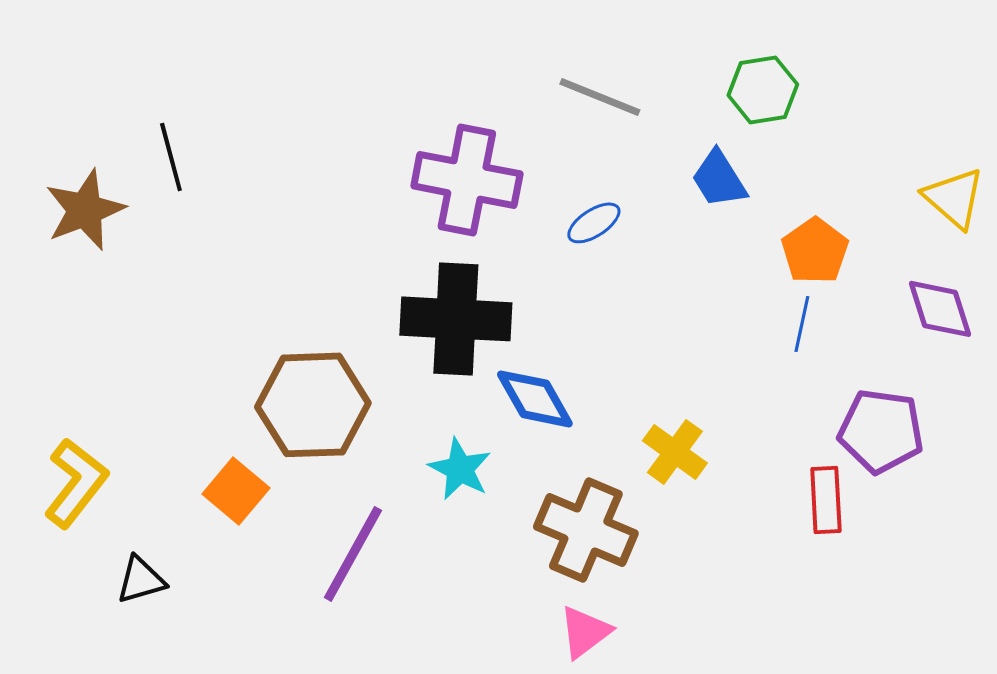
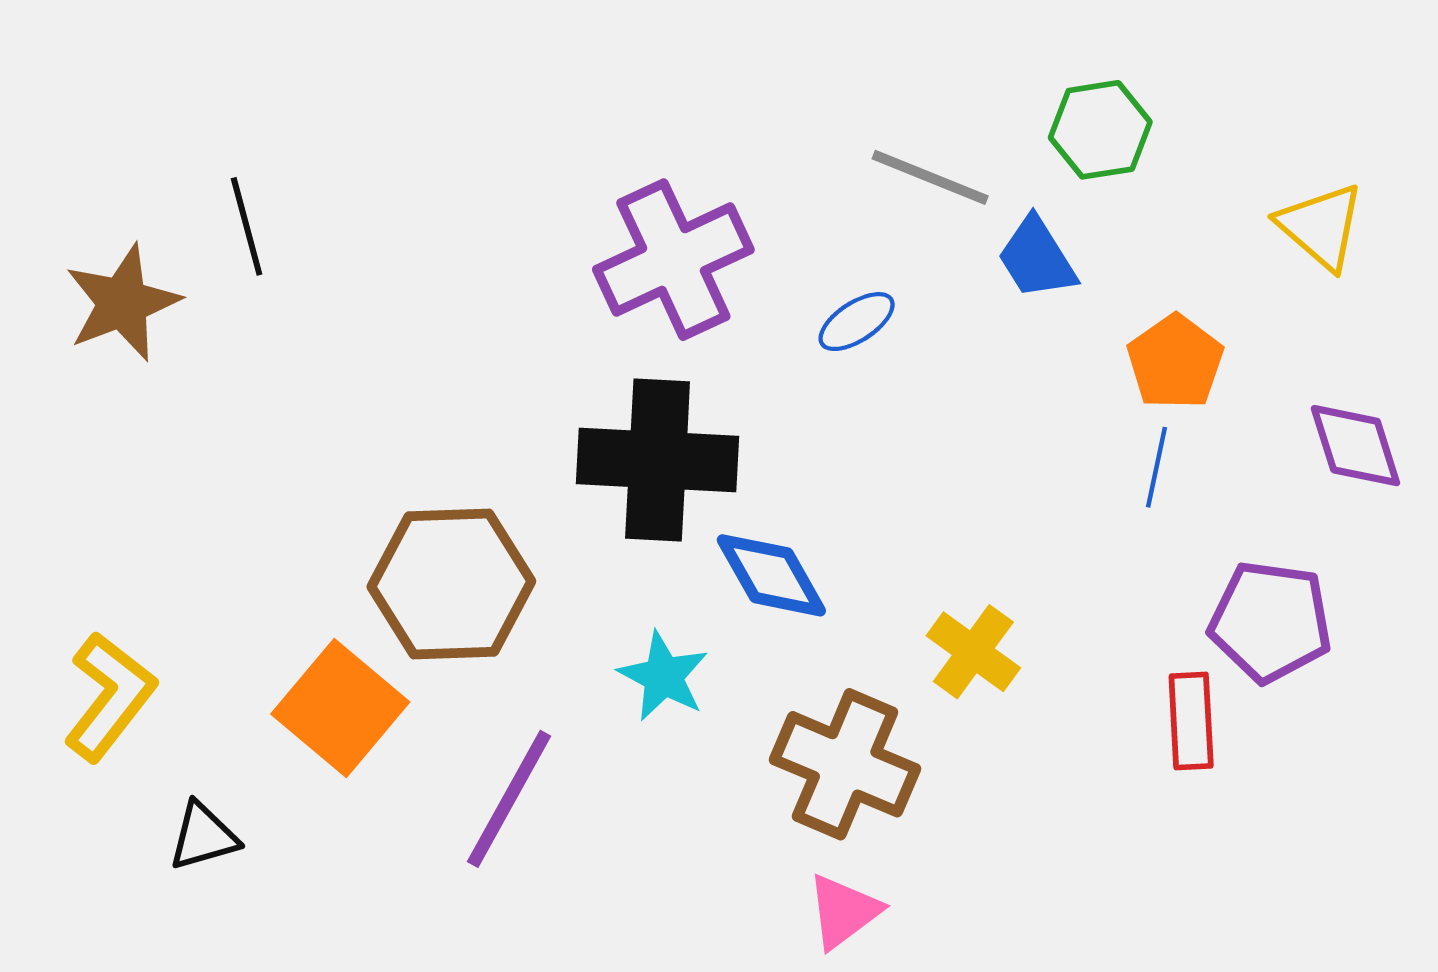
gray line: (600, 97) -> (930, 177), moved
purple cross: (467, 180) -> (673, 260), turned -36
yellow triangle: (954, 198) -> (1321, 226), moved
orange square: (236, 491) -> (340, 708), size x1.4

